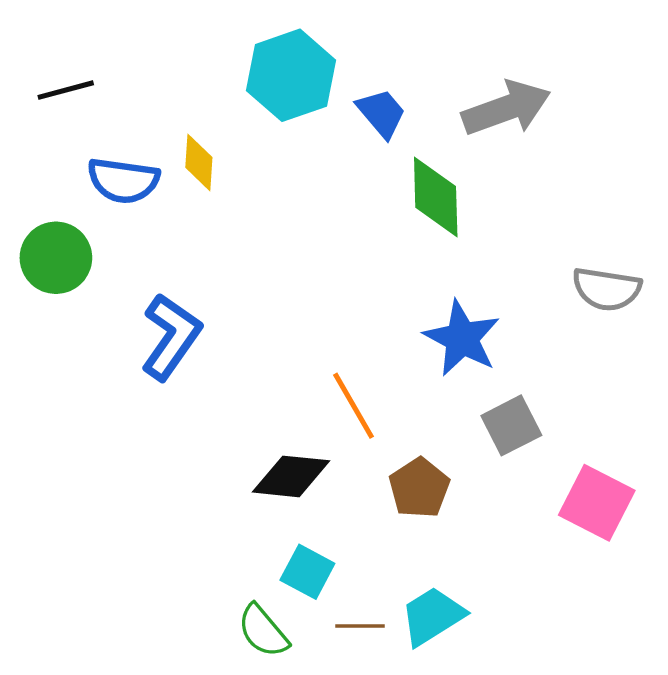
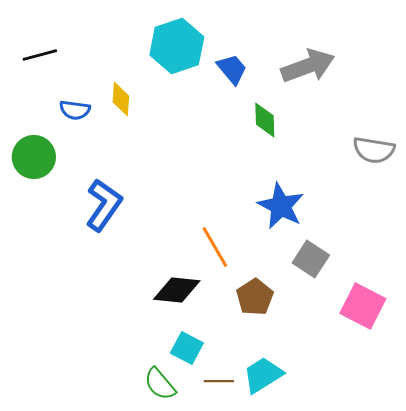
blue semicircle: (123, 180) -> (75, 110), size x0.7
green diamond: (436, 197) -> (265, 120), size x0.7
gray semicircle: (607, 289) -> (374, 150), moved
gray square: (511, 425) -> (311, 259), turned -30

